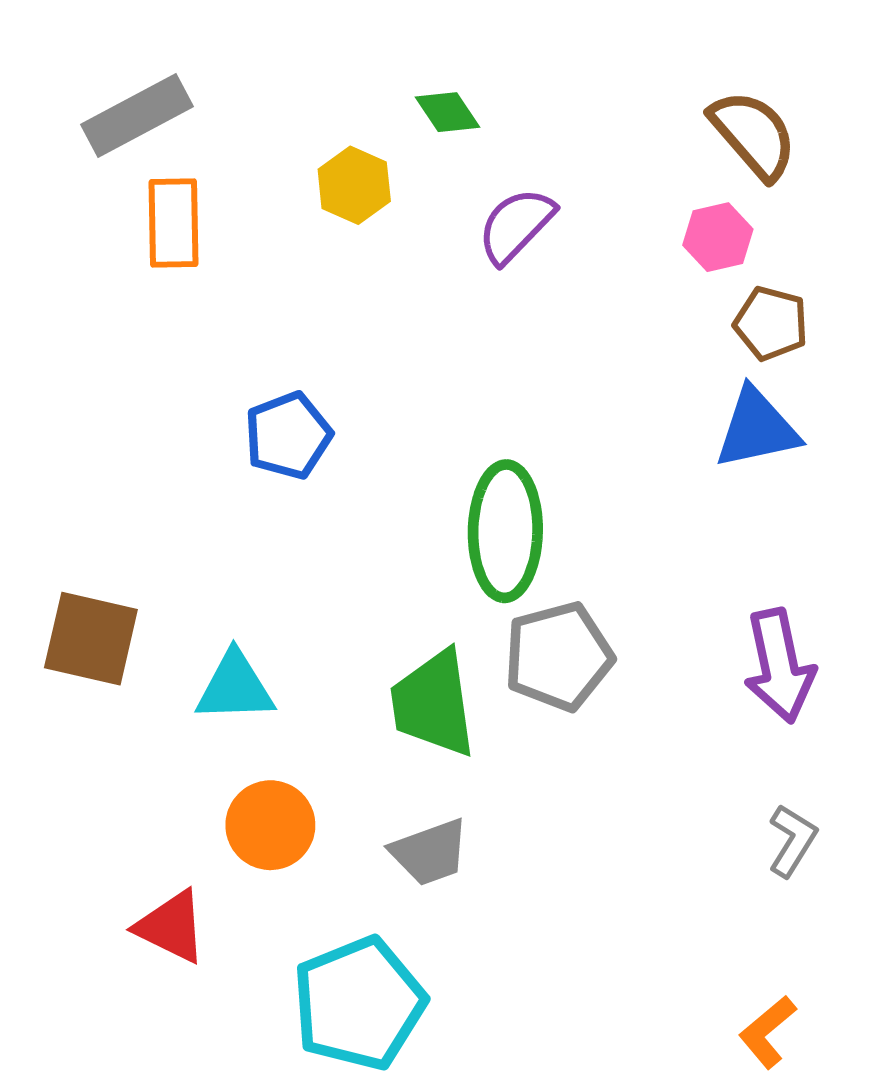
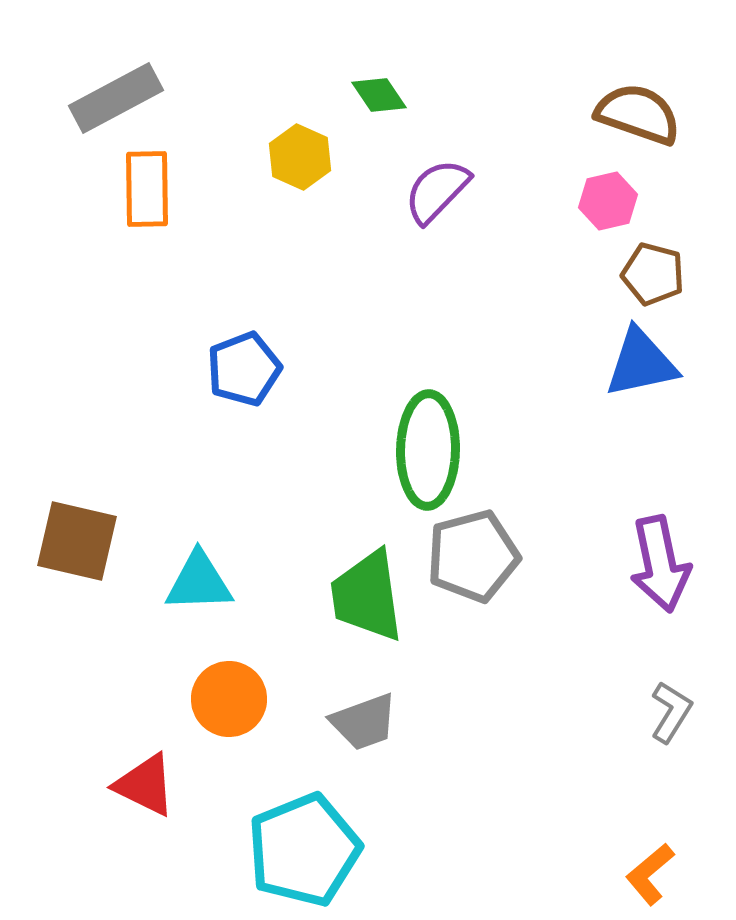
brown semicircle: (753, 134) -> (638, 114), turned -30

